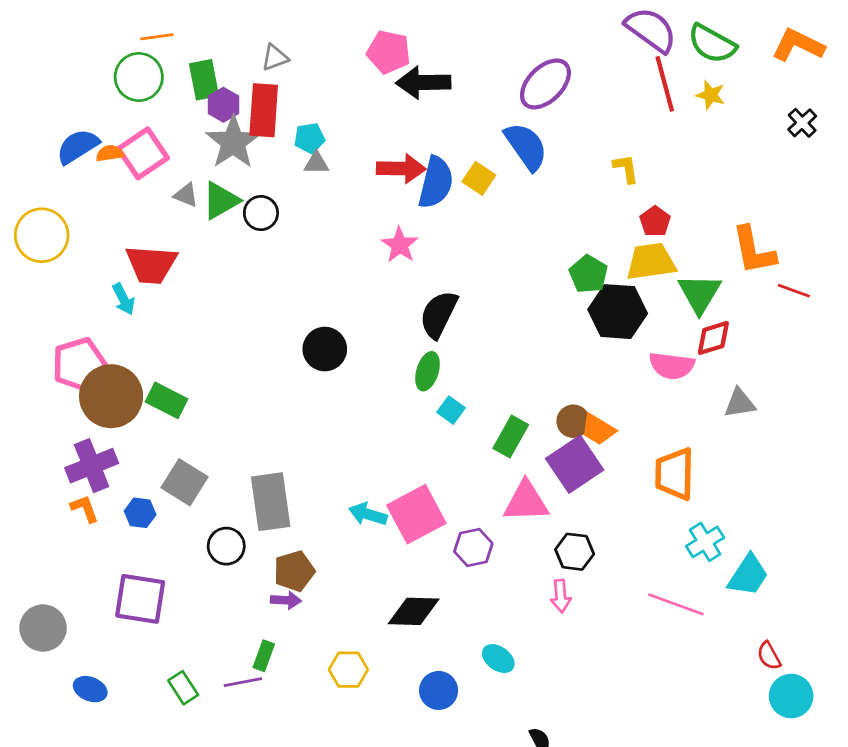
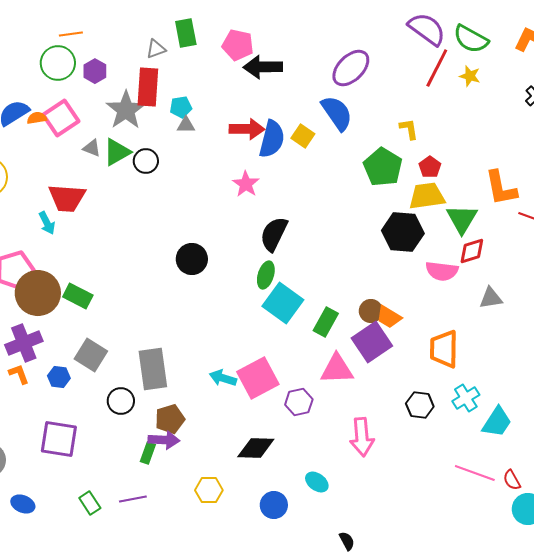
green rectangle: (204, 80) -> (186, 33), moved
red line: (665, 84) -> (437, 68), turned 42
purple hexagon: (223, 105) -> (95, 71), moved
green pentagon: (588, 274) -> (383, 167), moved, size x1.4
cyan square: (451, 410) -> (283, 303), size x2.0
black hexagon: (575, 552) -> (420, 405), moved
pink arrow: (561, 596) -> (362, 437), size x1.6
purple arrow: (286, 600) -> (164, 440), size x1.4
pink line: (676, 604) -> (475, 473), moved
green rectangle: (264, 656) -> (148, 453), moved

